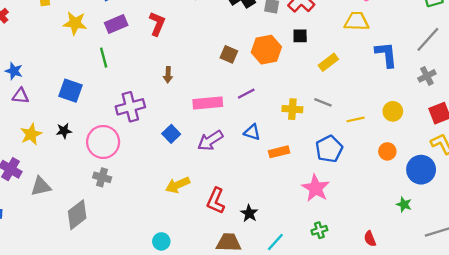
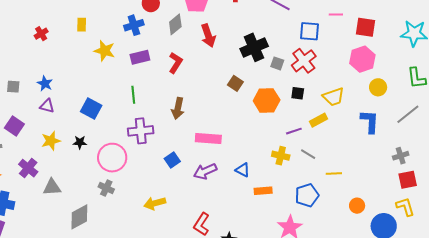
yellow trapezoid: (357, 21) -> (334, 97), moved, turned 150
brown square: (229, 54) -> (235, 83), moved
green line: (104, 58) -> (133, 95), moved
brown arrow: (168, 75) -> (178, 108), size x1.5
gray cross: (427, 76) -> (401, 156), moved
purple line: (246, 94) -> (294, 131), moved
yellow circle: (393, 111) -> (378, 87), moved
yellow arrow: (178, 185) -> (155, 203), moved

